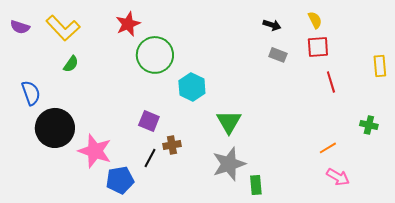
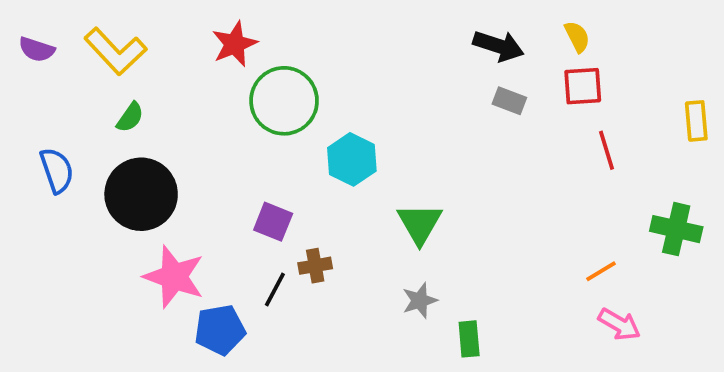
black arrow: (272, 25) -> (498, 46), size x1.5
green cross: (369, 125) -> (676, 229), size x1.5
black circle: (55, 128) -> (141, 194), moved
gray star: (229, 164) -> (420, 301), size x0.6

